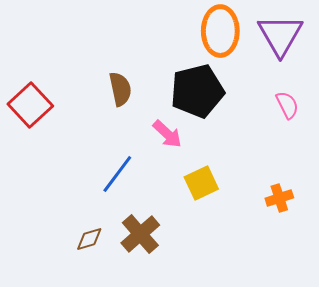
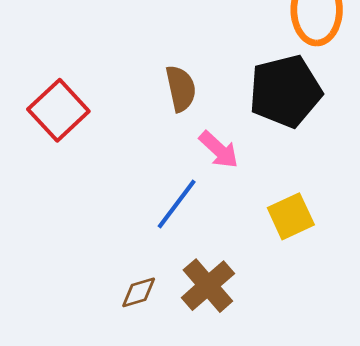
pink arrow: (167, 134) -> (219, 150), moved

